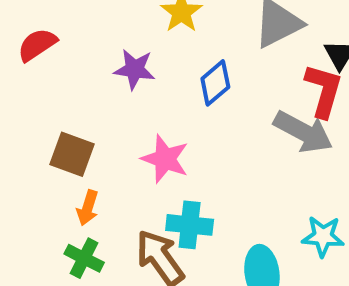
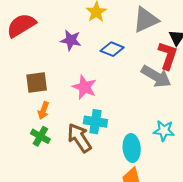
red semicircle: (37, 45) -> (21, 25), size x1.4
blue diamond: (215, 83) -> (112, 49), turned 60
brown square: (72, 154) -> (37, 82), turned -30

